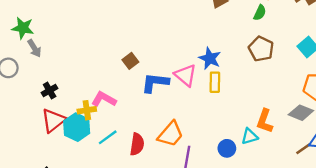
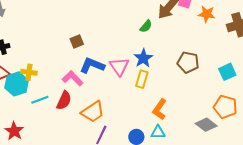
green semicircle: (260, 13) -> (146, 26), moved
brown pentagon: (261, 49) -> (188, 62), turned -30
pink L-shape: (104, 99) -> (73, 78), moved
orange L-shape: (265, 121) -> (160, 109), moved
red semicircle: (137, 144) -> (64, 100), moved

